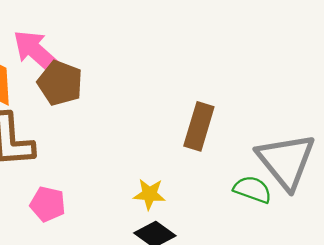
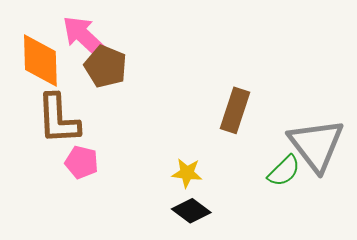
green semicircle: (253, 189) -> (284, 171), turned 114
pink pentagon: (48, 204) -> (82, 162), moved

